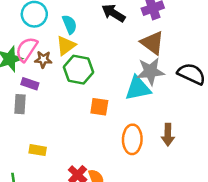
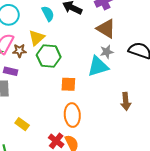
cyan semicircle: (70, 24) -> (48, 14), moved
gray star: (150, 71) -> (107, 52), size x0.6
orange ellipse: (132, 139) -> (72, 115), moved
yellow rectangle: (38, 150) -> (22, 124), turned 32

